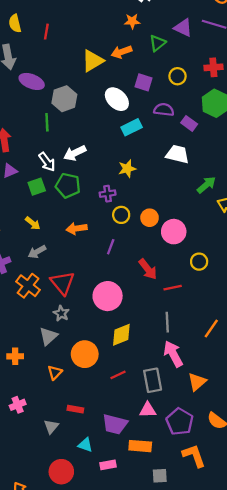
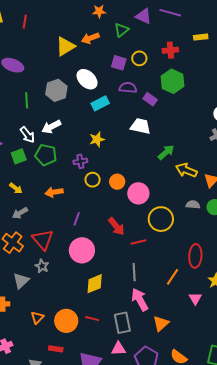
purple square: (144, 82) -> (119, 63), moved
gray hexagon: (64, 99) -> (56, 90), moved
purple line: (111, 247) -> (77, 219), moved
yellow circle: (199, 262) -> (161, 219), size x1.6
gray triangle: (48, 336) -> (21, 281), moved
orange circle: (85, 354) -> (66, 321), moved
red line: (118, 375) -> (92, 319), turned 40

